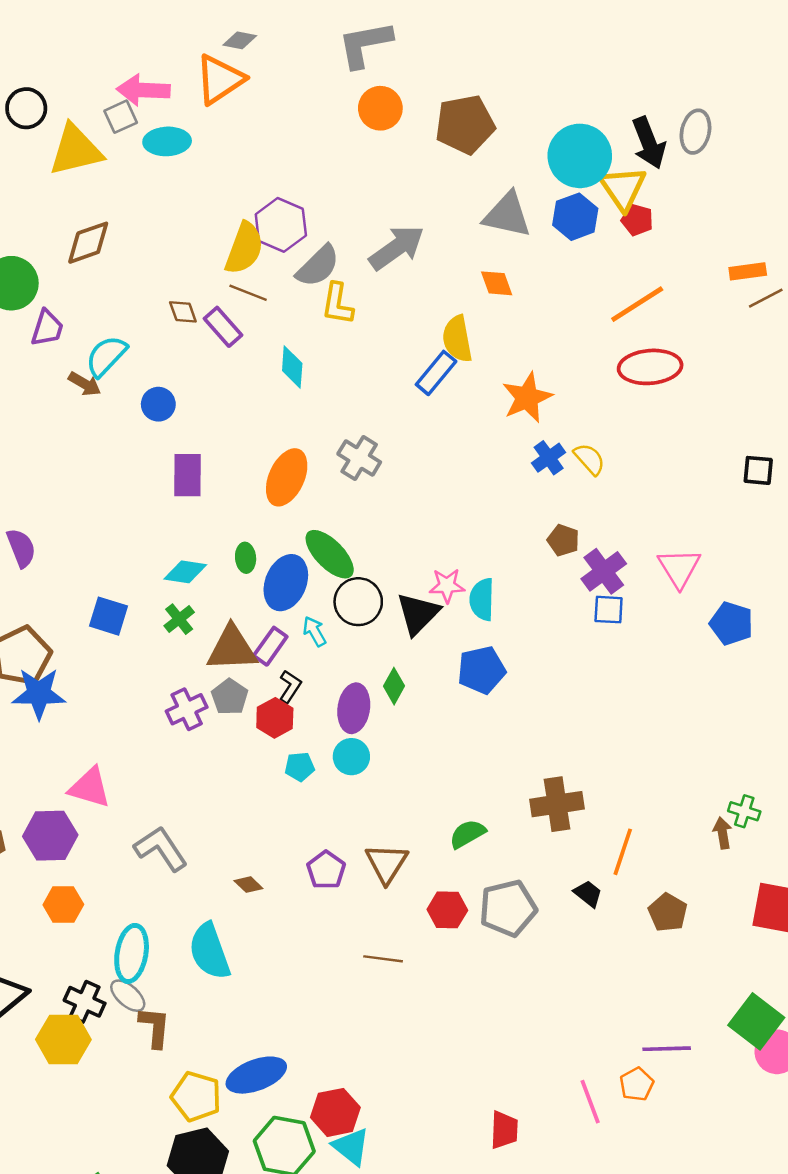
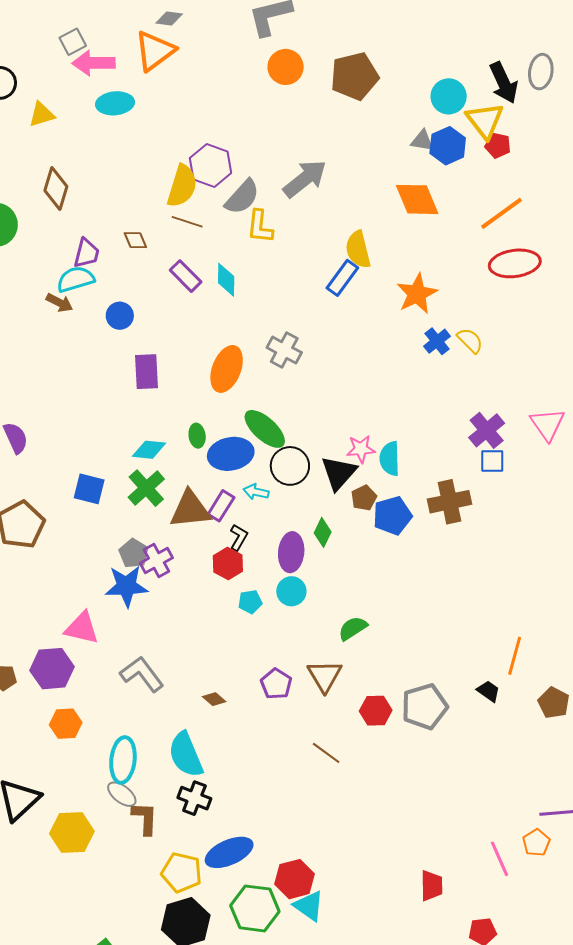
gray square: (121, 117) -> (73, 42), moved
yellow triangle: (76, 150) -> (42, 115), size x0.6
cyan circle: (580, 156) -> (449, 96), size x0.7
gray triangle: (507, 215) -> (422, 141), moved, size x0.6
brown diamond: (88, 243) -> (56, 189), turned -51
orange diamond: (497, 283) -> (417, 199), moved, size x1.6
purple rectangle: (223, 327) -> (186, 276), moved
purple trapezoid: (47, 328) -> (86, 253), moved
cyan semicircle: (106, 356) -> (76, 279), turned 33
brown pentagon: (563, 540) -> (364, 498), moved, turned 30
blue ellipse: (286, 583) -> (231, 454), turned 60
green cross: (179, 619) -> (146, 488), size x1.5
cyan arrow: (314, 631) -> (256, 492), turned -45
blue star: (39, 694) -> (126, 586), moved
gray pentagon: (230, 697) -> (134, 553), moved
brown cross: (557, 804) -> (449, 502), moved
green semicircle: (467, 834) -> (353, 628), moved
brown line: (383, 959) -> (326, 753), turned 32
black cross: (85, 1002) -> (194, 798), moved

